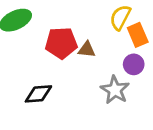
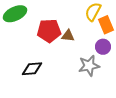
gray star: (115, 90) -> (89, 66), turned 30

